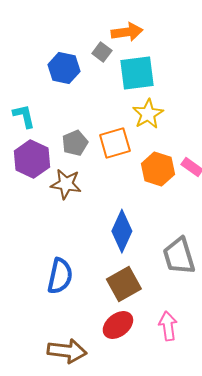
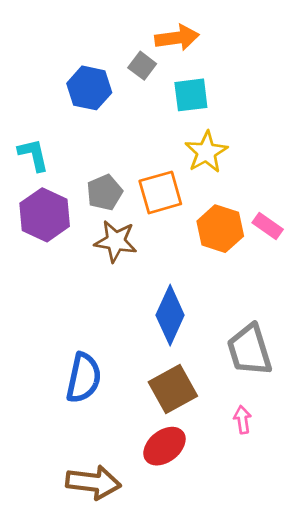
cyan square: (137, 73) -> (191, 95), size x0.7
brown star: (66, 184) -> (116, 241), moved
pink arrow: (168, 326) -> (243, 420), moved, size x0.7

